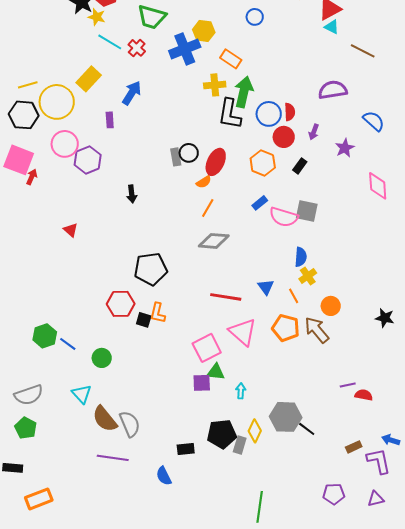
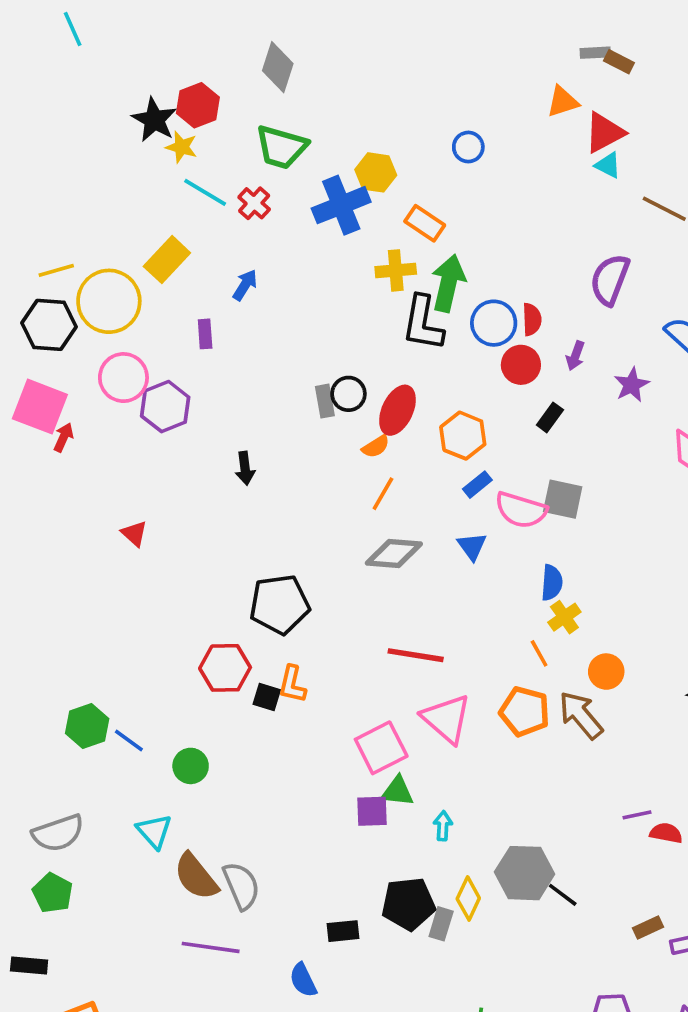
purple semicircle: (333, 90) -> (610, 280), turned -60
blue arrow: (132, 93) -> (245, 285), size x0.7
orange hexagon: (263, 163) -> (463, 436), moved
blue triangle: (266, 287) -> (472, 546), moved

